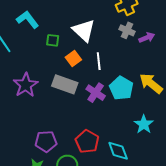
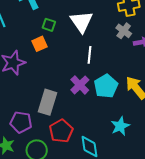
orange square: (73, 58) -> (39, 44), moved
gray rectangle: (65, 84) -> (48, 102), moved, turned 75

